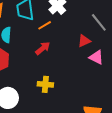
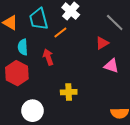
red arrow: (43, 48) -> (48, 57), moved, turned -63
pink triangle: (96, 57) -> (111, 66), moved

